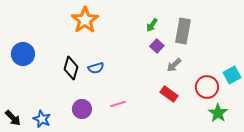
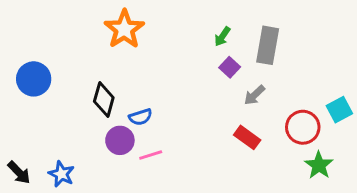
blue semicircle: (96, 68) -> (140, 117), moved
pink line: (118, 104) -> (151, 155), moved
purple circle: (82, 109) -> (120, 140), moved

